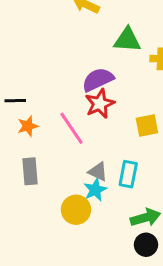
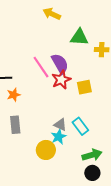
purple semicircle: (98, 80) -> (60, 64), turned 85
yellow square: (147, 126) -> (84, 87), moved
pink line: (72, 128) -> (41, 67), moved
cyan rectangle: (128, 174) -> (80, 126), turned -48

